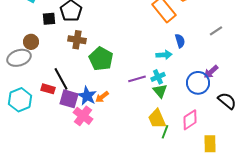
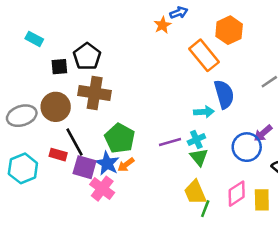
brown cross: (77, 40) -> (95, 93), size x1.4
blue semicircle: (180, 41) -> (224, 94), size x1.6
brown circle: (31, 42) -> (56, 107), moved, size x1.5
green pentagon: (101, 59) -> (120, 138), moved
yellow rectangle: (210, 144) -> (262, 200), moved

